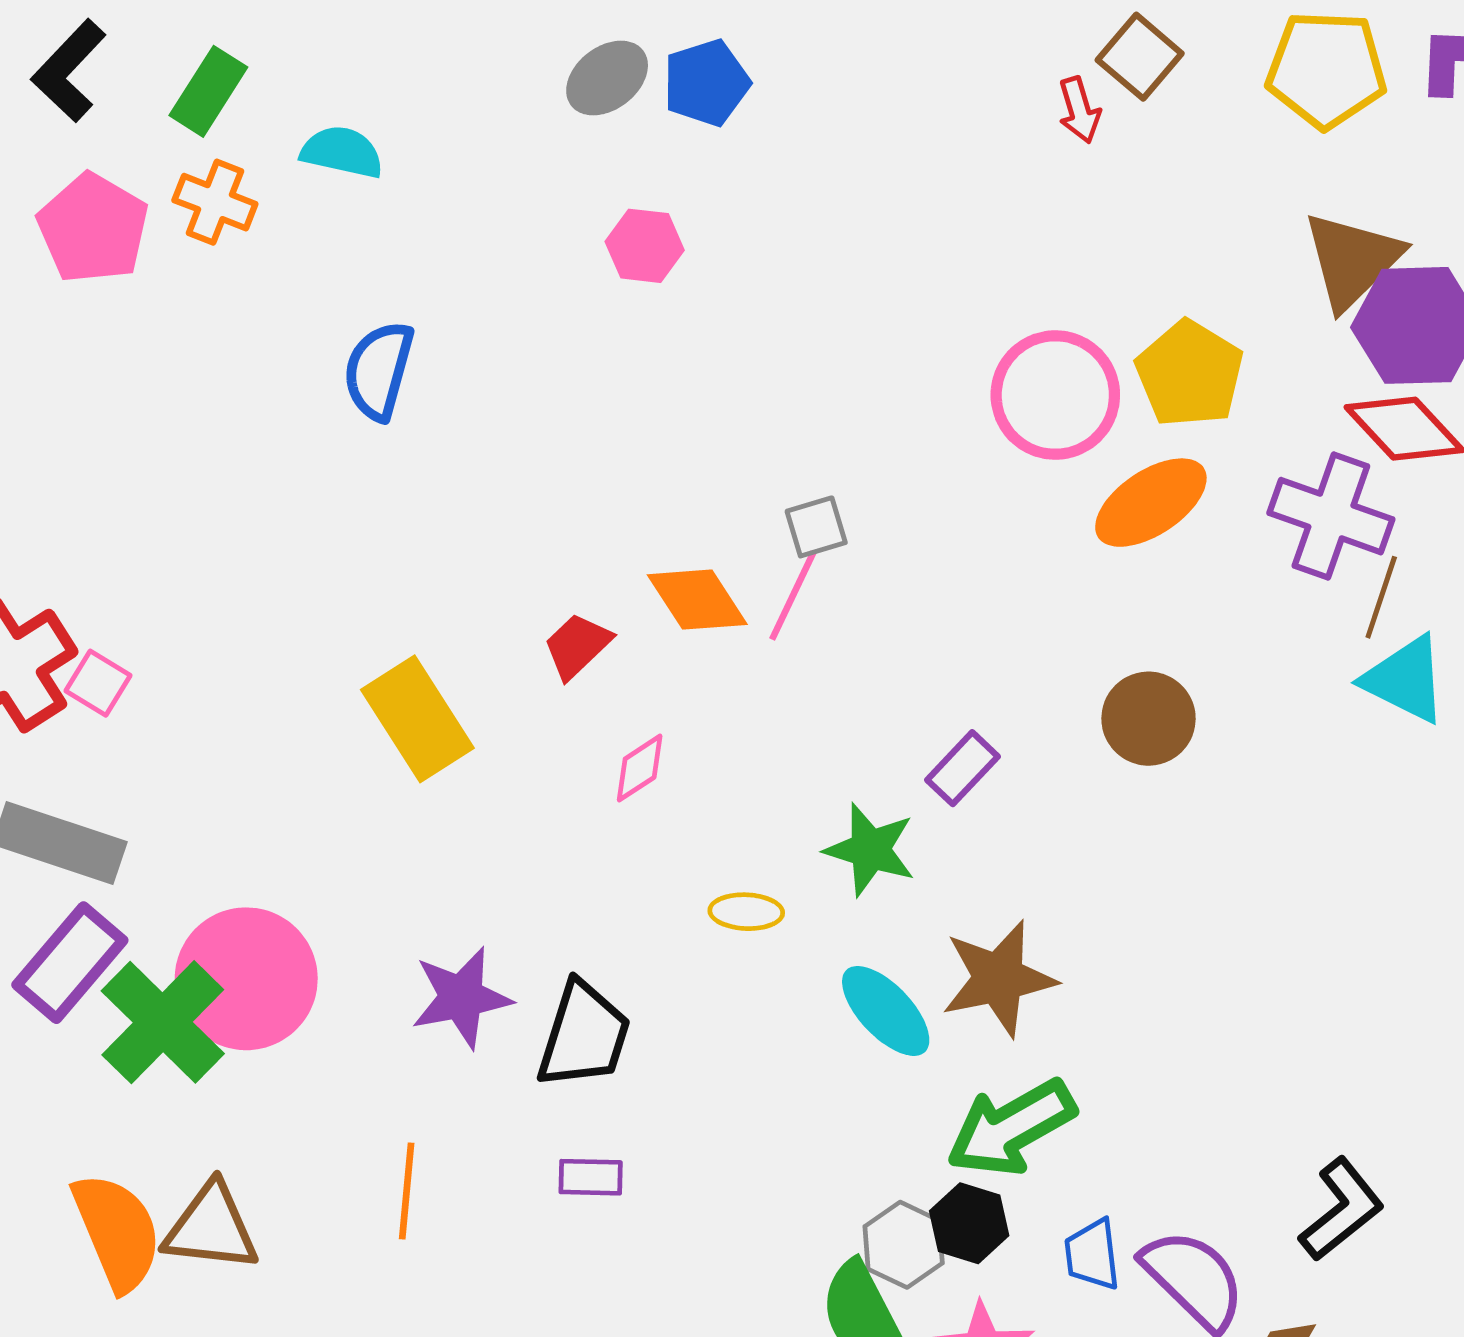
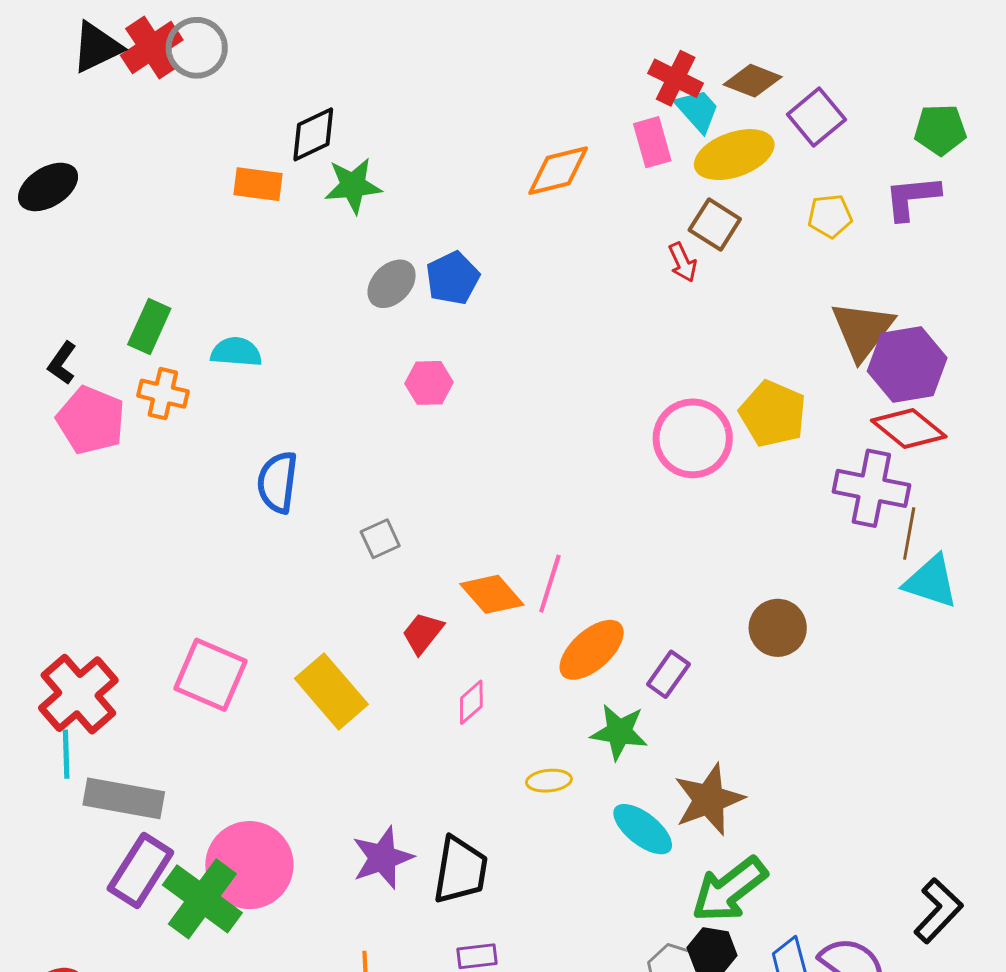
yellow pentagon: (1326, 69) -> (830, 216), size x0.6
black L-shape: (69, 71) -> (62, 363), moved, size x0.7
orange ellipse: (1151, 503) -> (592, 650), moved
gray square: (816, 527) -> (380, 539), moved
pink square: (98, 683) -> (210, 675), moved, size x1.8

